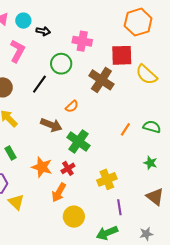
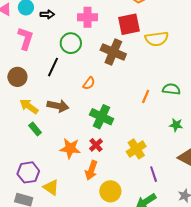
yellow semicircle: (146, 75) -> (157, 39), turned -40
brown arrow: (51, 125) -> (58, 106), moved
green rectangle: (10, 153) -> (35, 129), moved

